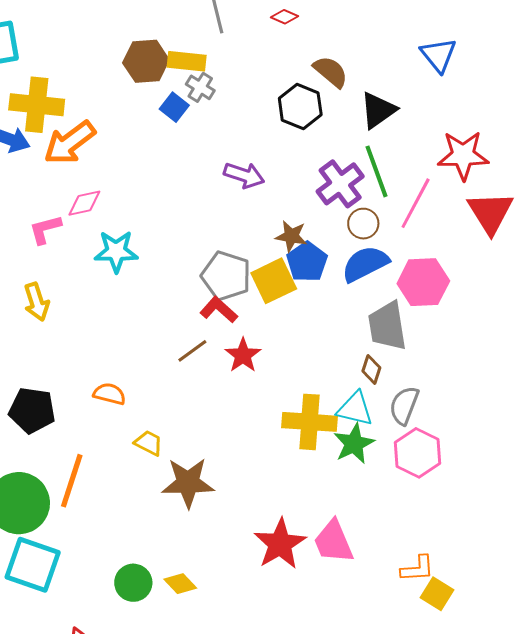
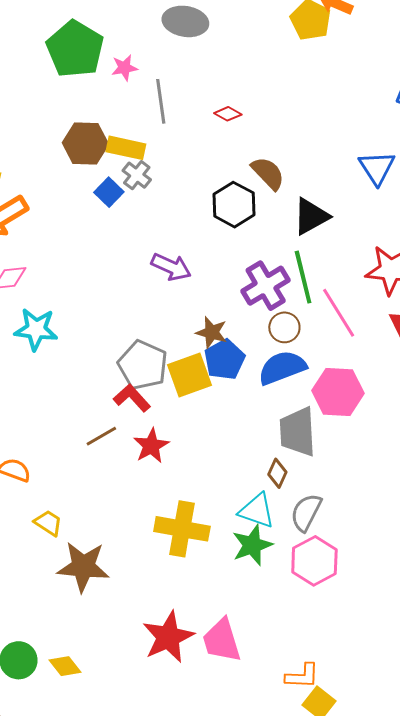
pink line: (416, 203) -> (339, 313), turned -66
yellow cross: (309, 422) -> (182, 529), moved

